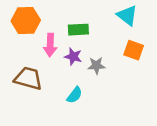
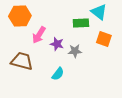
green rectangle: (78, 30) -> (81, 23), moved
pink arrow: (50, 45) -> (39, 35), turned 30

